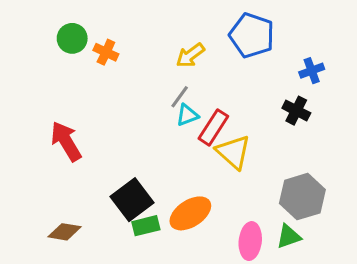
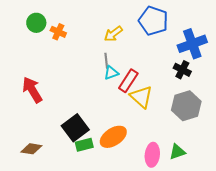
blue cross: (312, 71) -> (192, 44), size x1.8
gray line: (180, 97) -> (106, 61), turned -42
gray hexagon: (302, 197) -> (186, 106), moved

